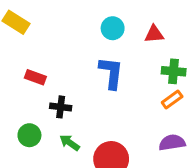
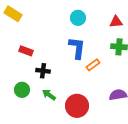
red triangle: (154, 34) -> (116, 22), moved
orange rectangle: (172, 100) -> (93, 65), moved

